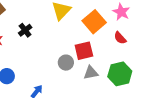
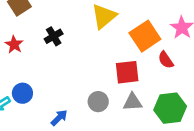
red semicircle: (120, 38) -> (166, 60), moved
gray circle: (66, 63) -> (98, 102), moved

